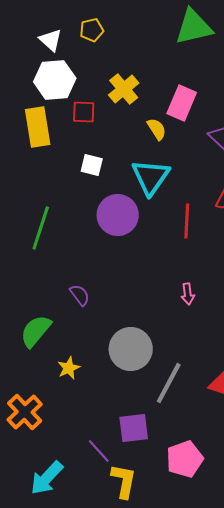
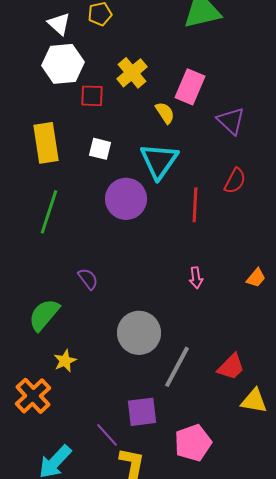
yellow rectangle: (38, 127) -> (46, 143), moved
yellow star: (69, 368) -> (65, 361), moved

